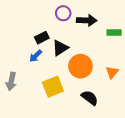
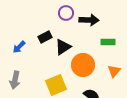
green rectangle: (114, 33) -> (108, 42), moved
blue arrow: (36, 56) -> (19, 47), moved

